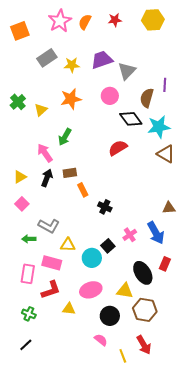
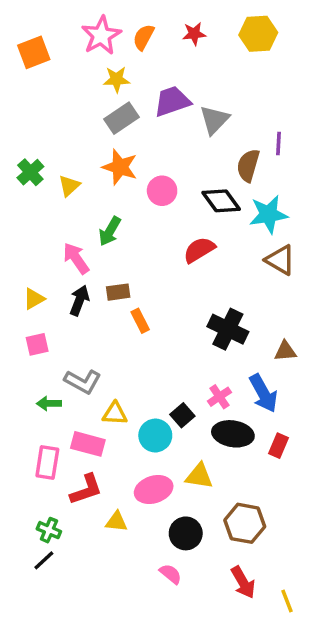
gray rectangle: (47, 58) -> (122, 118), moved
yellow star: (72, 65) -> (116, 79), moved
pink circle: (110, 96) -> (162, 191), moved
orange star: (71, 99) -> (120, 167), turned 30
pink square: (22, 204) -> (37, 344), turned 32
black cross: (105, 207) -> (228, 329), moved, size x1.6
black ellipse: (143, 273) -> (233, 434), moved, turned -50
yellow triangle: (125, 291) -> (199, 476), moved
black line: (26, 345) -> (44, 560), moved
yellow line: (123, 356) -> (287, 601), moved

